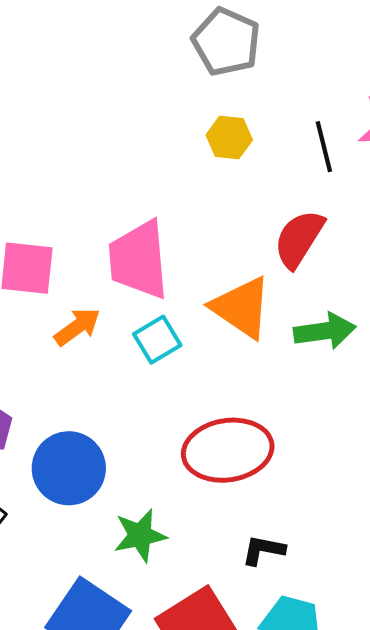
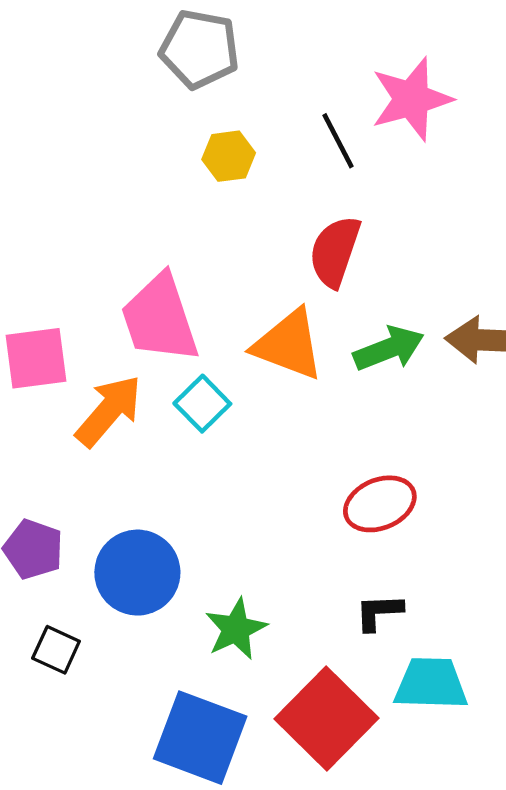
orange arrow: (77, 327) -> (109, 411), size x1.4
red ellipse: (228, 450) -> (380, 504), moved, size x0.7

